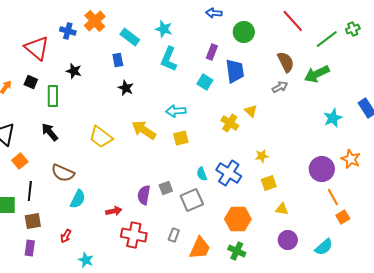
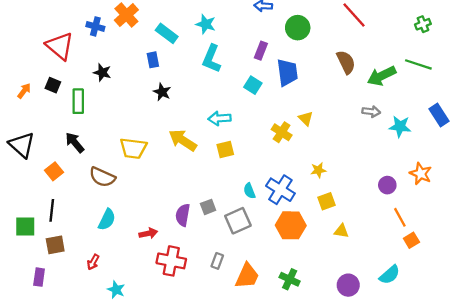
green line: (327, 39) -> (418, 64), moved, turned 55
gray arrow: (280, 87) -> (371, 112), moved, turned 35
cyan star: (333, 118) -> (400, 126), turned 30
yellow trapezoid: (101, 137) -> (133, 148), turned -30
orange square: (20, 161) -> (54, 171), moved
purple circle: (322, 169) -> (387, 185), size x0.6
brown semicircle: (63, 173) -> (102, 177), moved
orange hexagon: (238, 219) -> (291, 225), moved
purple circle: (288, 240) -> (348, 285), moved
purple rectangle: (30, 248) -> (39, 277), moved

